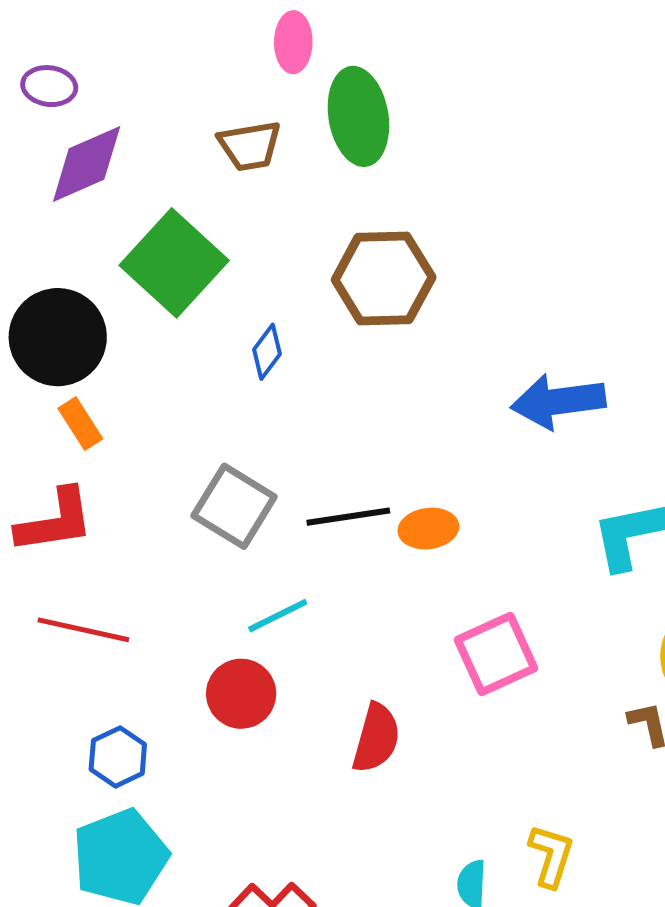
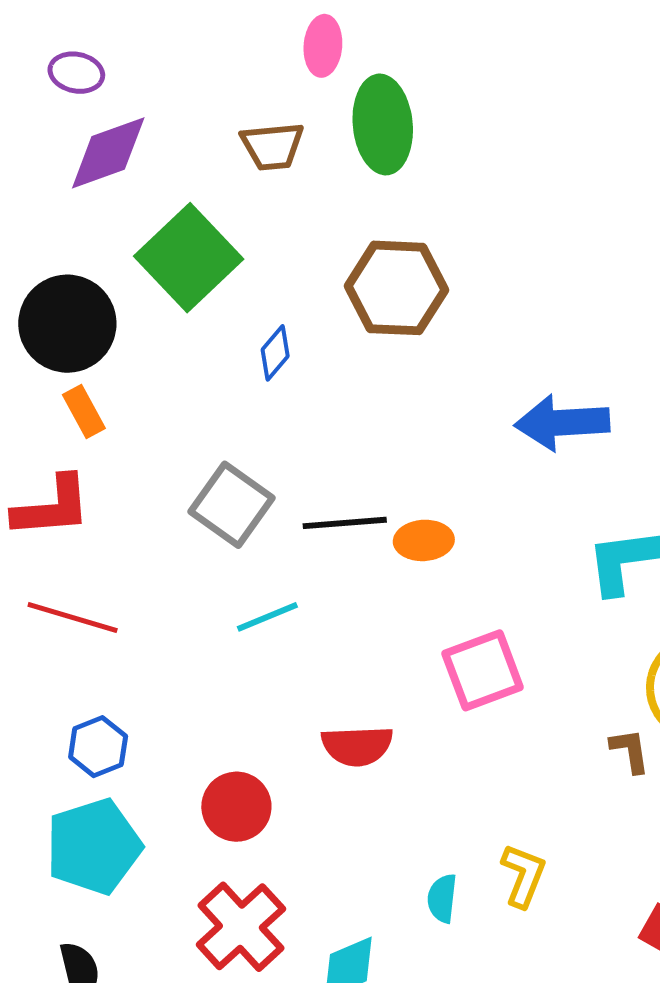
red circle: (241, 694) -> (236, 807), moved
red semicircle: (376, 738) -> (357, 746), turned 68

